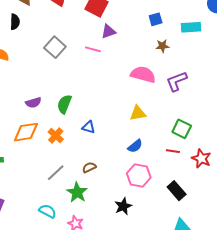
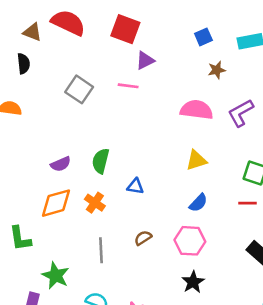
gray line: (56, 173) -> (101, 250), turned -42
pink hexagon: (139, 175) -> (190, 241), moved
green star: (77, 192) -> (56, 276), moved

